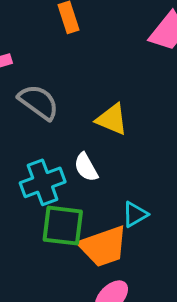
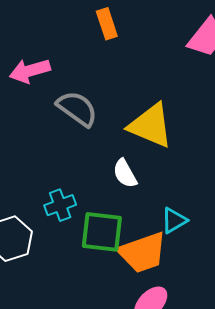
yellow triangle: (112, 119) -> (151, 125), size x1.4
cyan cross: (43, 182) -> (60, 205), moved, size x0.7

